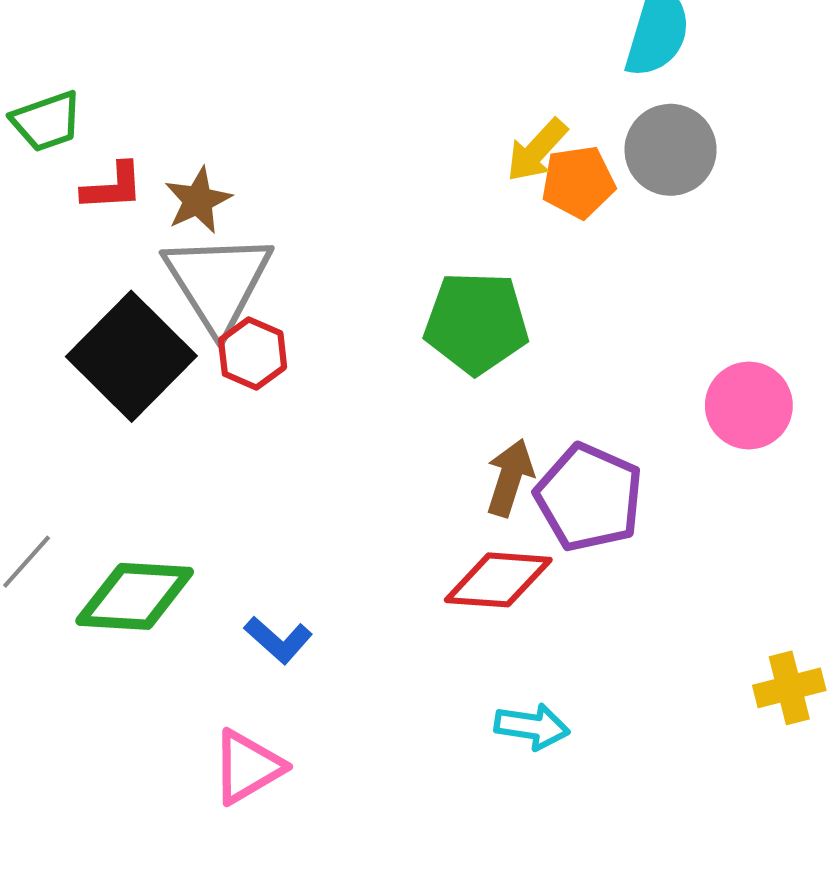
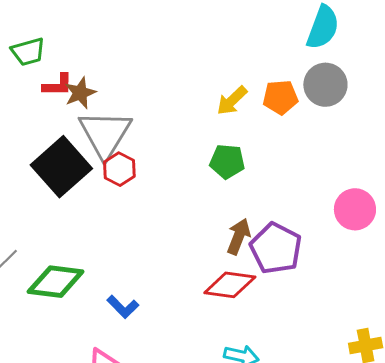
yellow arrow: (537, 150) -> (232, 101), moved
brown star: (198, 200) -> (80, 93), moved
green pentagon: (476, 323) -> (227, 161), size x0.7

